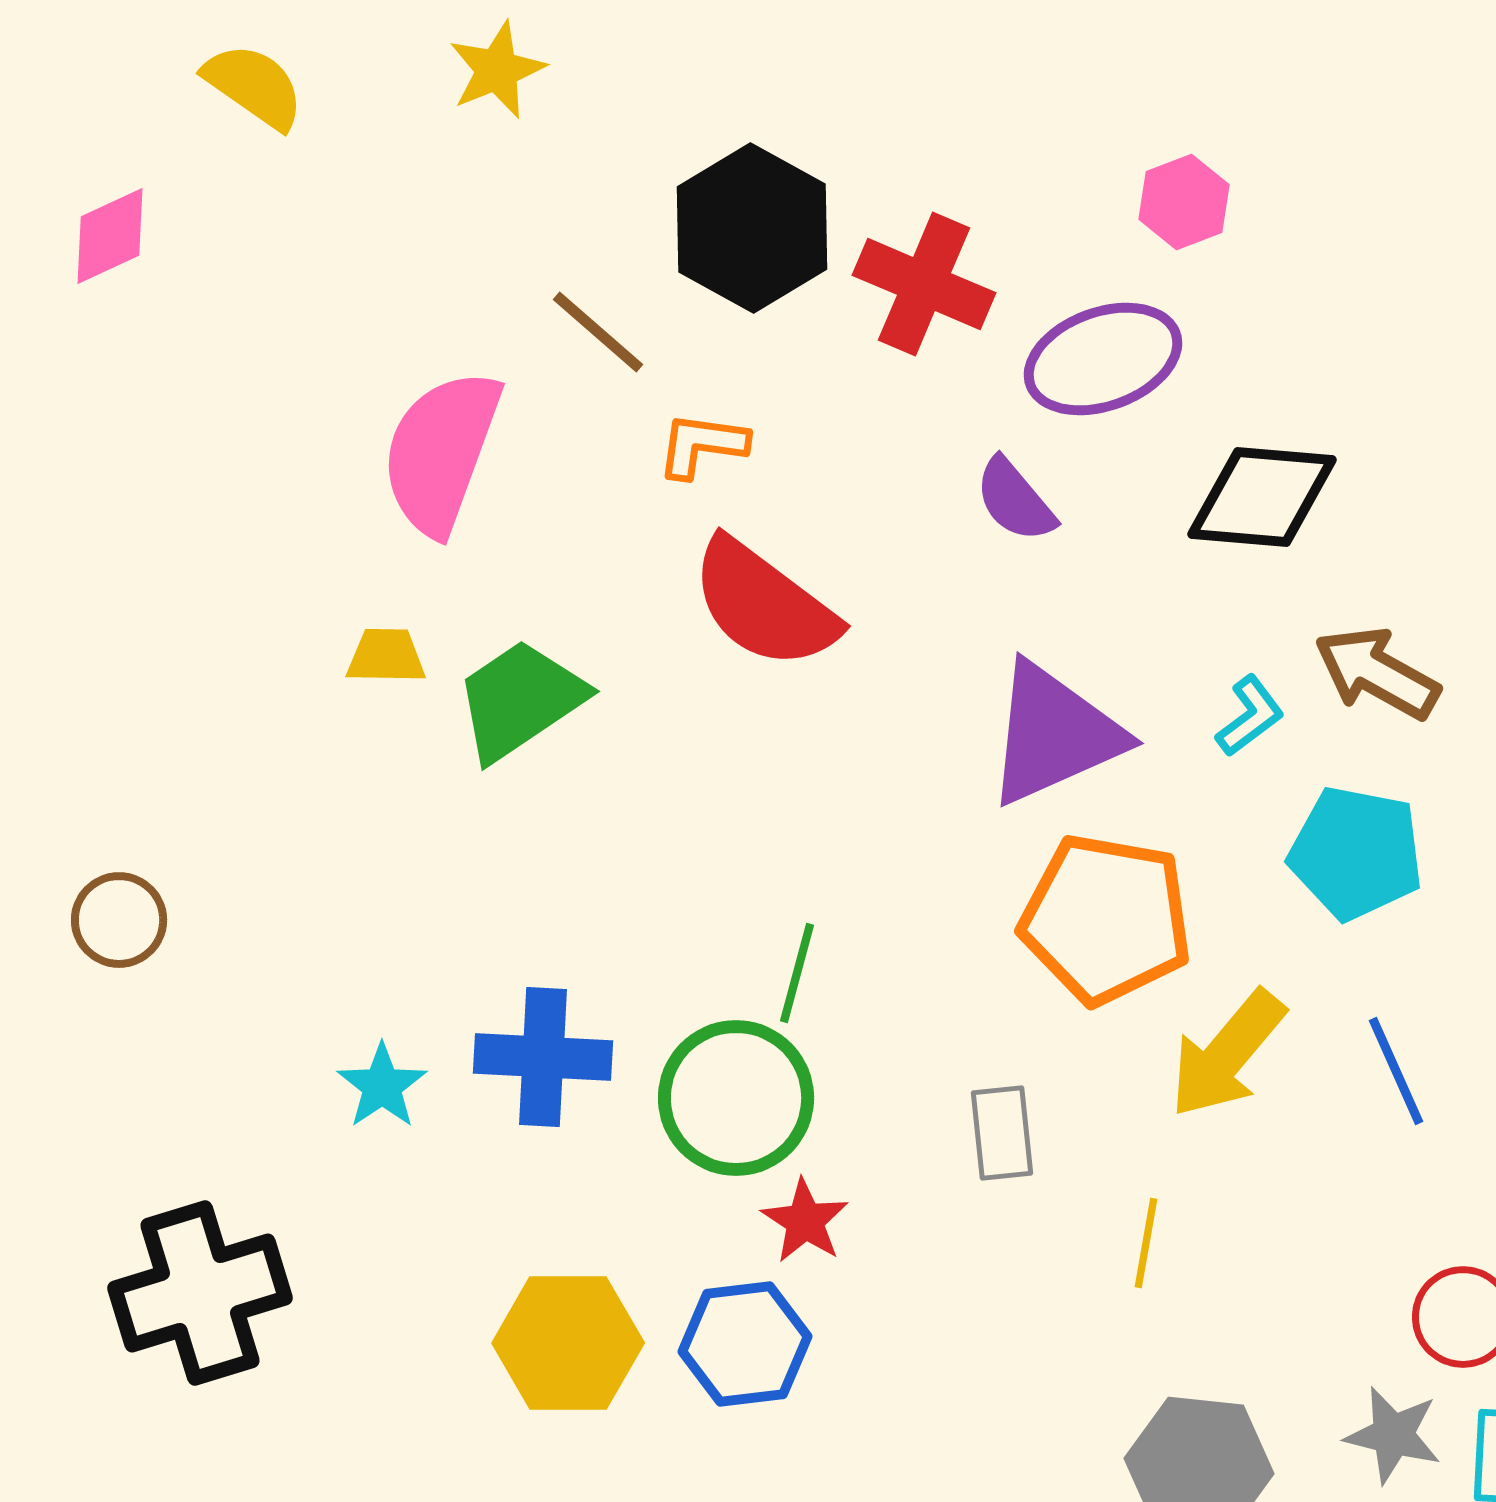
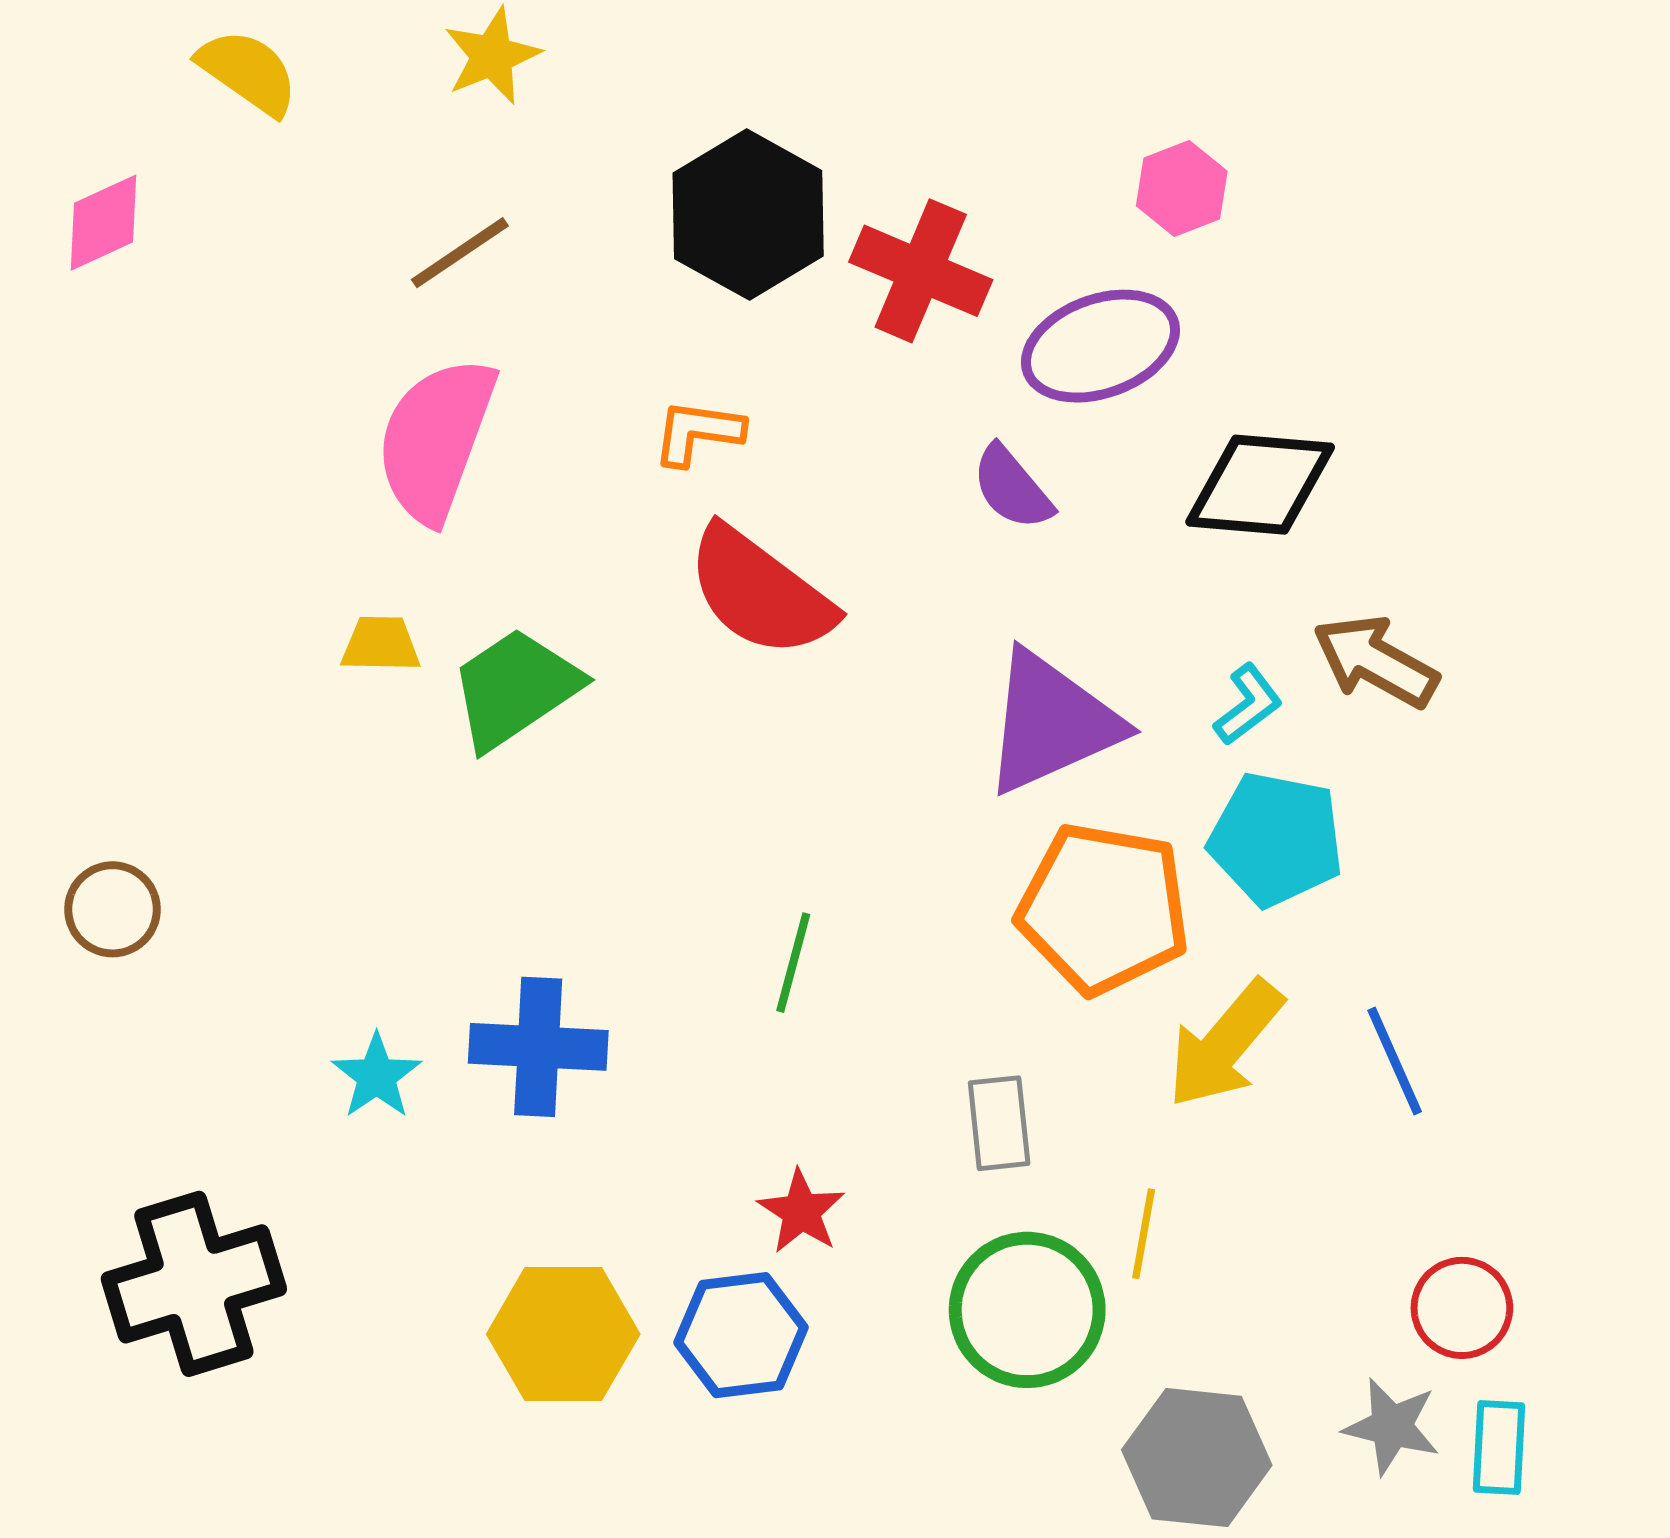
brown line: (598, 332) -> (460, 253), moved, turned -75
cyan pentagon: (1356, 853) -> (1276, 839), moved
green circle: (736, 1098) -> (1027, 1310), moved

